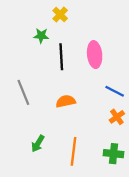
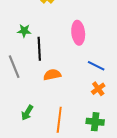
green star: (41, 36) -> (24, 31), moved
black line: (61, 57) -> (39, 49), moved

